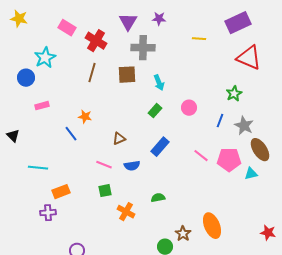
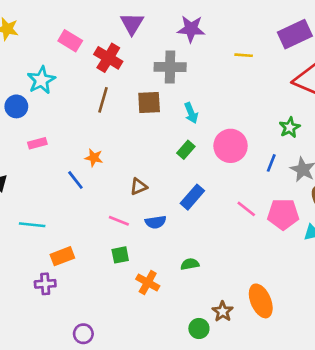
purple star: (159, 19) -> (191, 29), size x1.5
purple triangle: (128, 22) -> (132, 24), moved
pink circle: (189, 108) -> (231, 146), size x1.6

